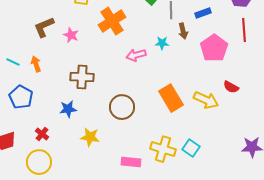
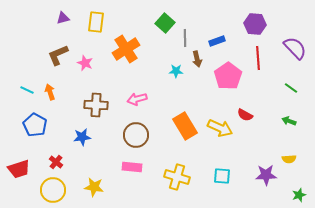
pink arrow: (136, 55) -> (137, 99), moved
yellow star: (90, 137) -> (94, 187), moved
cyan square: (191, 148) -> (222, 176), moved, turned -30
pink rectangle: (131, 162) -> (132, 167), moved

